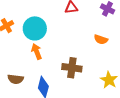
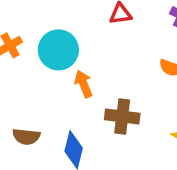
orange arrow: (37, 51) -> (83, 84), moved

